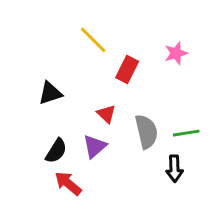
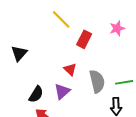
black triangle: (50, 93) -> (19, 53), moved, turned -30

